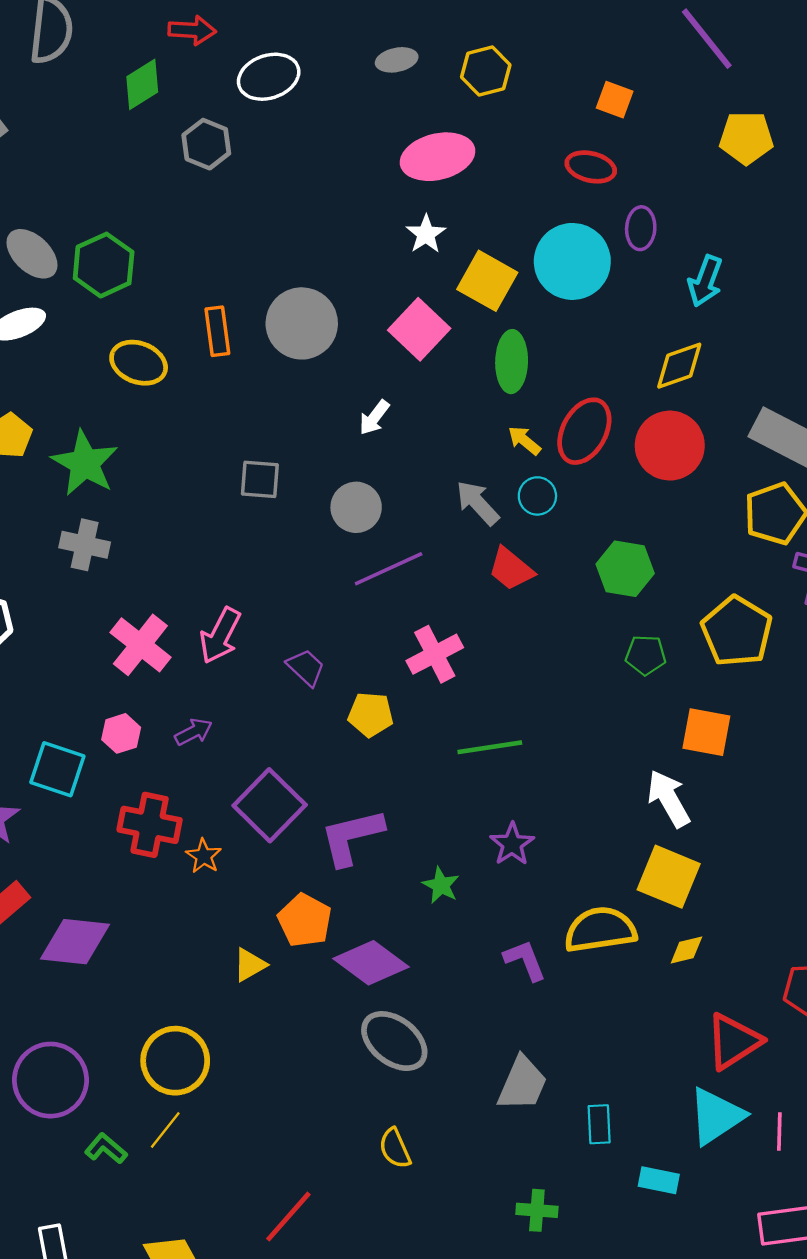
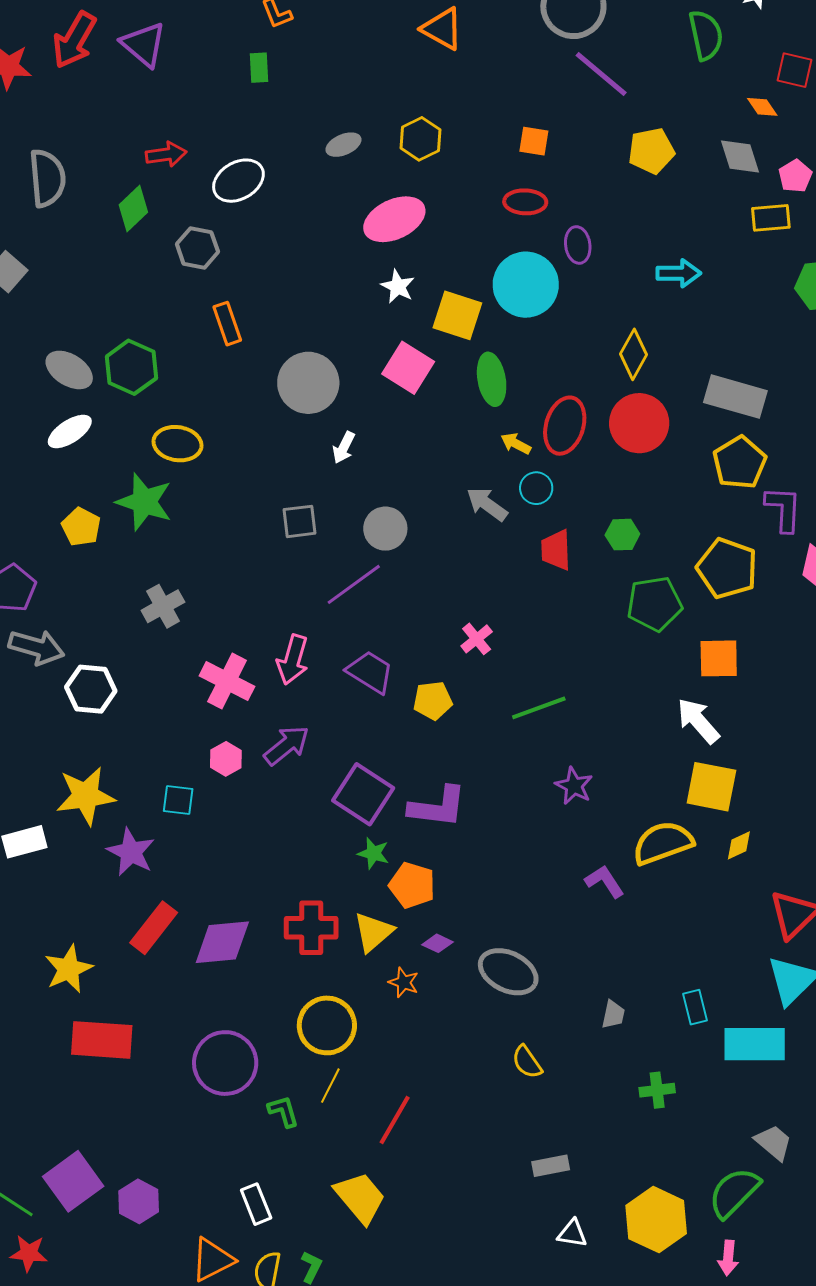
cyan arrow: (705, 281) -> (679, 273), moved, turned -99
orange rectangle: (217, 331) -> (227, 324), moved
yellow diamond: (679, 366) -> (633, 354), turned -30
white arrow: (374, 417) -> (344, 448), moved
green star: (85, 463) -> (144, 502), moved
gray cross: (85, 545) -> (163, 606), turned -30
purple line: (389, 569) -> (354, 584), moved
red trapezoid: (511, 569) -> (556, 550), moved, turned 60
green hexagon: (625, 569) -> (622, 535), size x0.7
pink cross: (435, 654) -> (477, 639), size x0.7
green pentagon: (646, 655) -> (654, 604), size x1.6
purple trapezoid: (306, 667) -> (370, 672), size x1.4
purple arrow: (194, 732) -> (287, 745), size x1.5
cyan square: (57, 769) -> (178, 800), size x0.7
red cross: (150, 825) -> (311, 928), moved
purple L-shape: (352, 837) -> (438, 807), turned -148
orange star: (204, 856) -> (404, 982), moved
green star: (441, 885) -> (373, 853), moved
purple diamond: (371, 963) -> (438, 943), moved, size x0.5
yellow triangle: (250, 965) -> (373, 932), size x1.4
gray trapezoid: (522, 1084) -> (613, 1015), moved, size x0.6
green L-shape: (106, 1149) -> (283, 1111), turned 45
cyan rectangle: (659, 1180) -> (755, 1044), size x1.8
red line: (288, 1217) -> (395, 1120), moved

